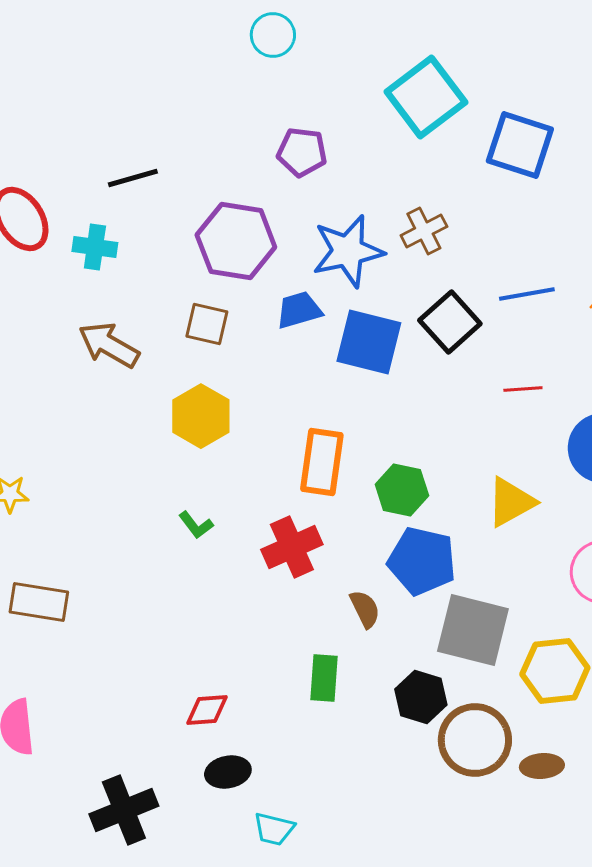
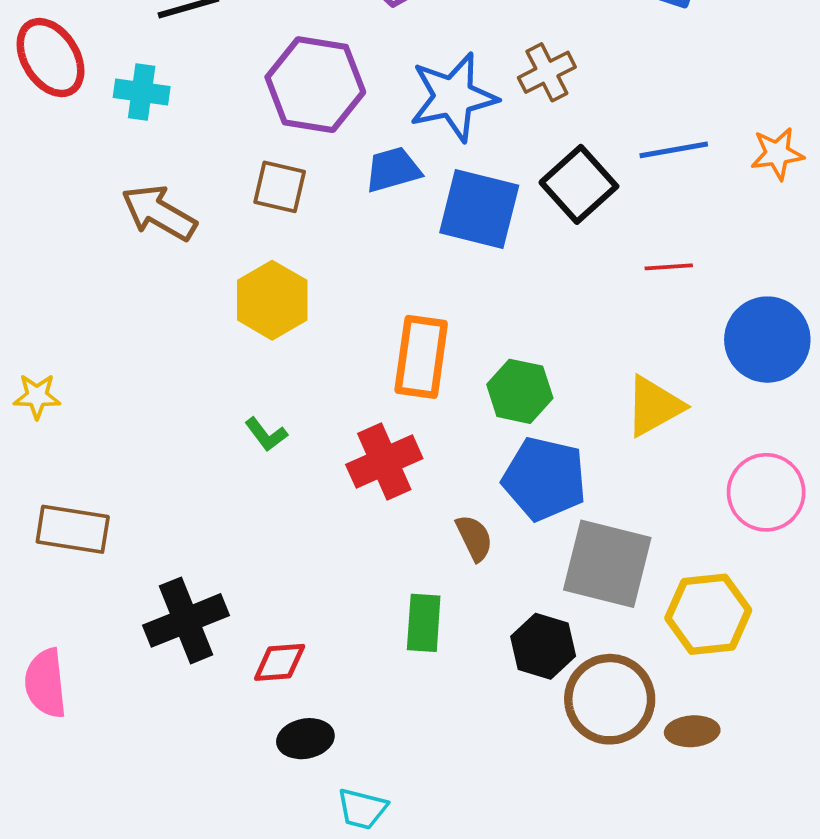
black cross: (124, 810) -> (186, 620), moved

